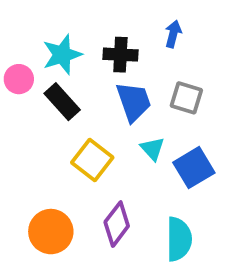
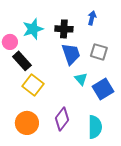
black rectangle: (62, 102) -> (22, 61), moved
yellow square: (92, 160) -> (33, 85), moved

